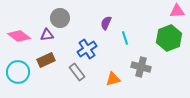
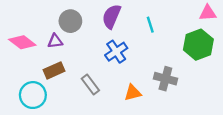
purple semicircle: (106, 23) -> (112, 16), moved, size x1.5
cyan line: (125, 38) -> (150, 25), moved
blue cross: (87, 49) -> (116, 52), moved
cyan circle: (18, 72) -> (33, 95), moved

